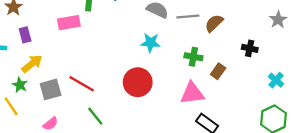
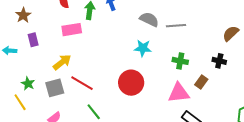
brown semicircle: (214, 23) -> (231, 33), moved
black cross: (250, 48) -> (219, 61), moved
yellow arrow: (32, 64) -> (62, 62), moved
brown rectangle: (218, 71) -> (201, 82), moved

